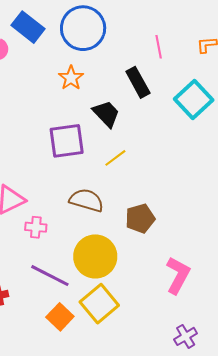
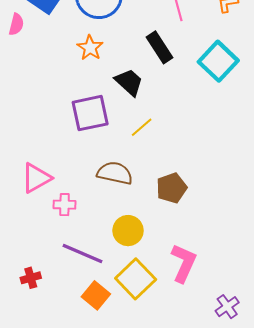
yellow circle: (95, 256) -> (128, 231), size x0.7
pink L-shape: (178, 275) -> (184, 263), moved

